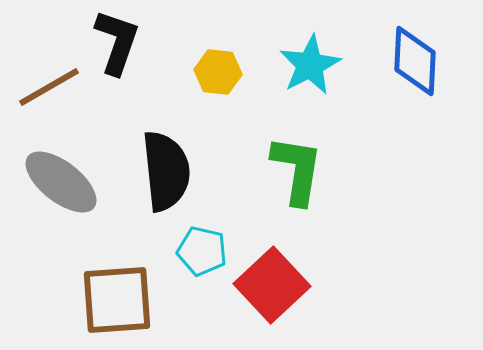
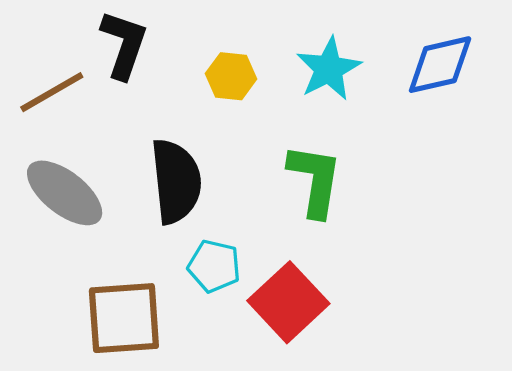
blue diamond: (415, 61) -> (440, 65), turned 74

